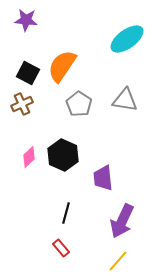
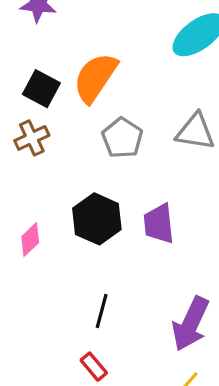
pink diamond: (29, 157) -> (30, 240), moved
purple trapezoid: (103, 178) -> (159, 224), moved

